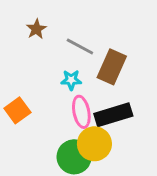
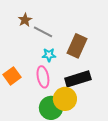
gray line: (80, 46) -> (43, 32), moved
pink ellipse: (81, 112) -> (43, 77), moved

